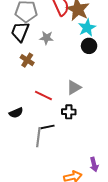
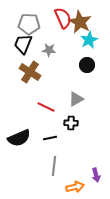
black circle: (89, 46) -> (87, 65), moved
brown cross: (27, 60) -> (30, 72), size x1.5
black semicircle: (16, 113) -> (19, 138), moved, size x1.6
gray line: (38, 137) -> (54, 166), moved

